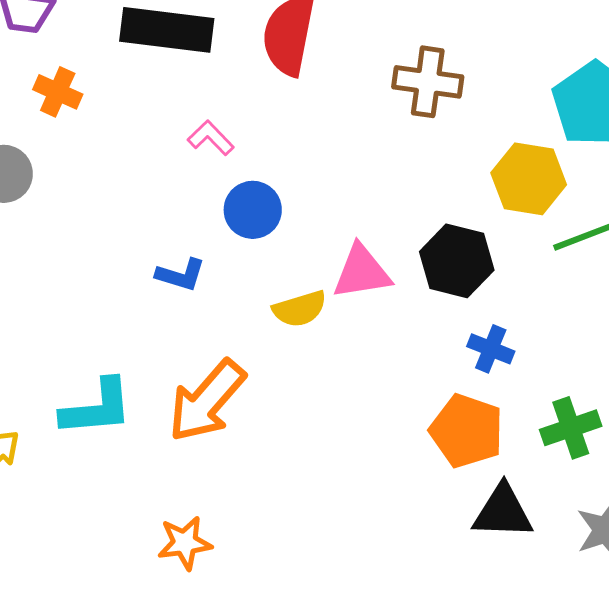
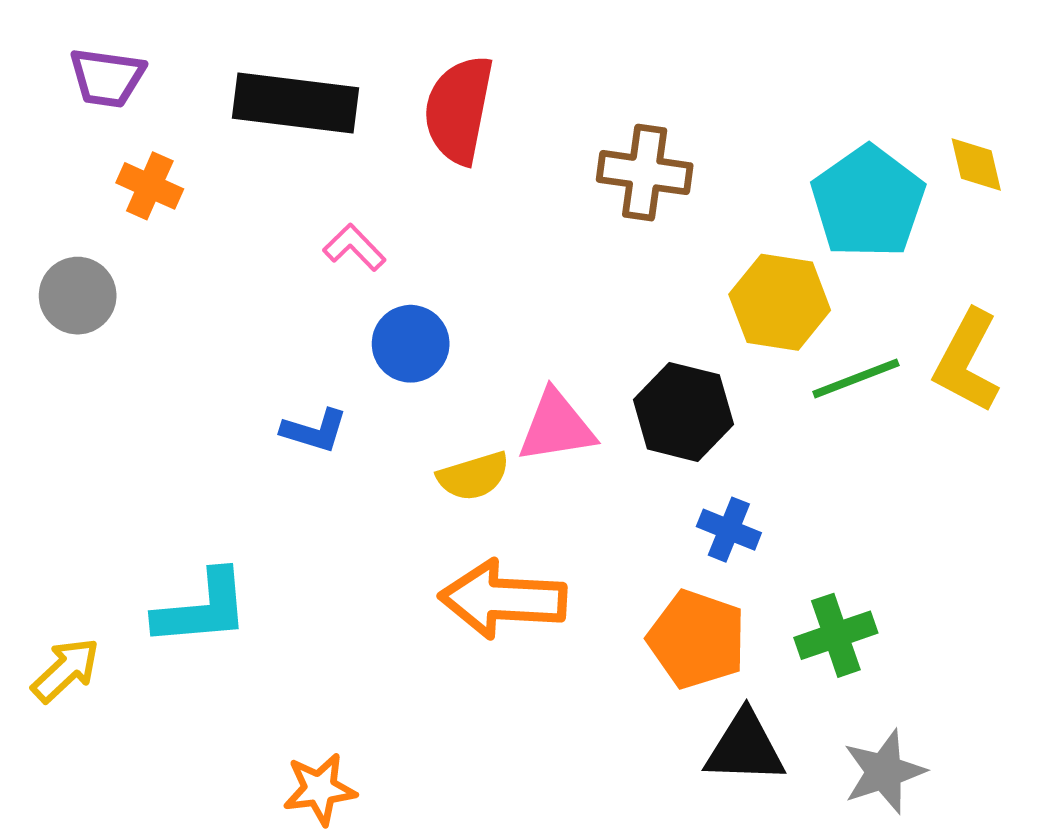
orange arrow: (207, 401) -> (503, 599), moved, turned 52

